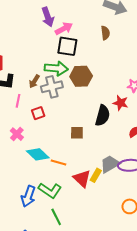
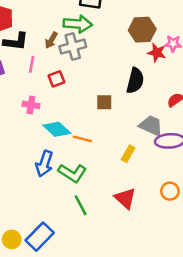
brown hexagon: (81, 76) -> (142, 30), moved
red star: (121, 103) -> (157, 53), moved
pink cross: (17, 134) -> (31, 105), turned -32
gray trapezoid: (110, 164) -> (151, 126), moved, turned 55
red triangle: (82, 179) -> (125, 198), moved
blue arrow: (28, 196) -> (44, 164), moved

